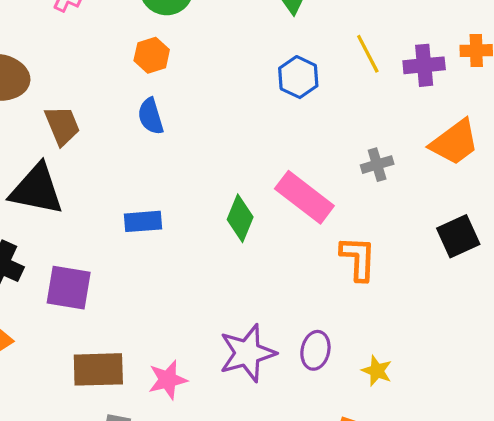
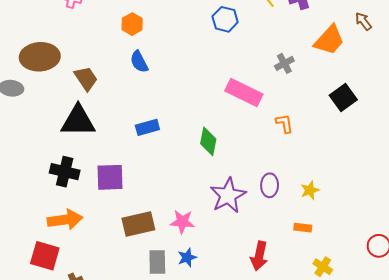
green diamond: (240, 218) -> (208, 141), moved
orange L-shape: (358, 258) -> (284, 123), size x0.7
yellow star: (377, 371) -> (310, 190), turned -30
pink star: (168, 380) -> (182, 222), turned 30

